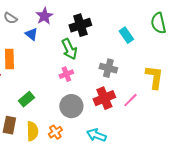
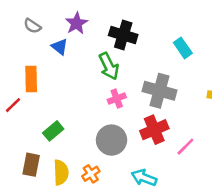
black cross: (80, 25) -> (123, 35), turned 35
gray cross: (108, 68) -> (159, 91), size x1.4
pink cross: (66, 74) -> (117, 99), moved
pink line: (130, 100) -> (185, 147), moved

